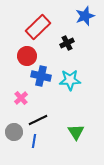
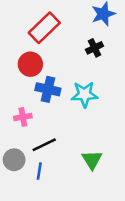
black cross: (67, 43) -> (94, 48), moved
pink cross: (21, 98) -> (23, 117), turned 32

